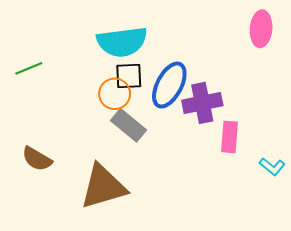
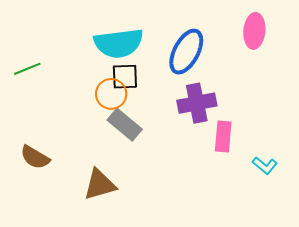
blue ellipse: (169, 85) -> (186, 52), moved
brown triangle: (103, 187) -> (100, 184), size x0.7

